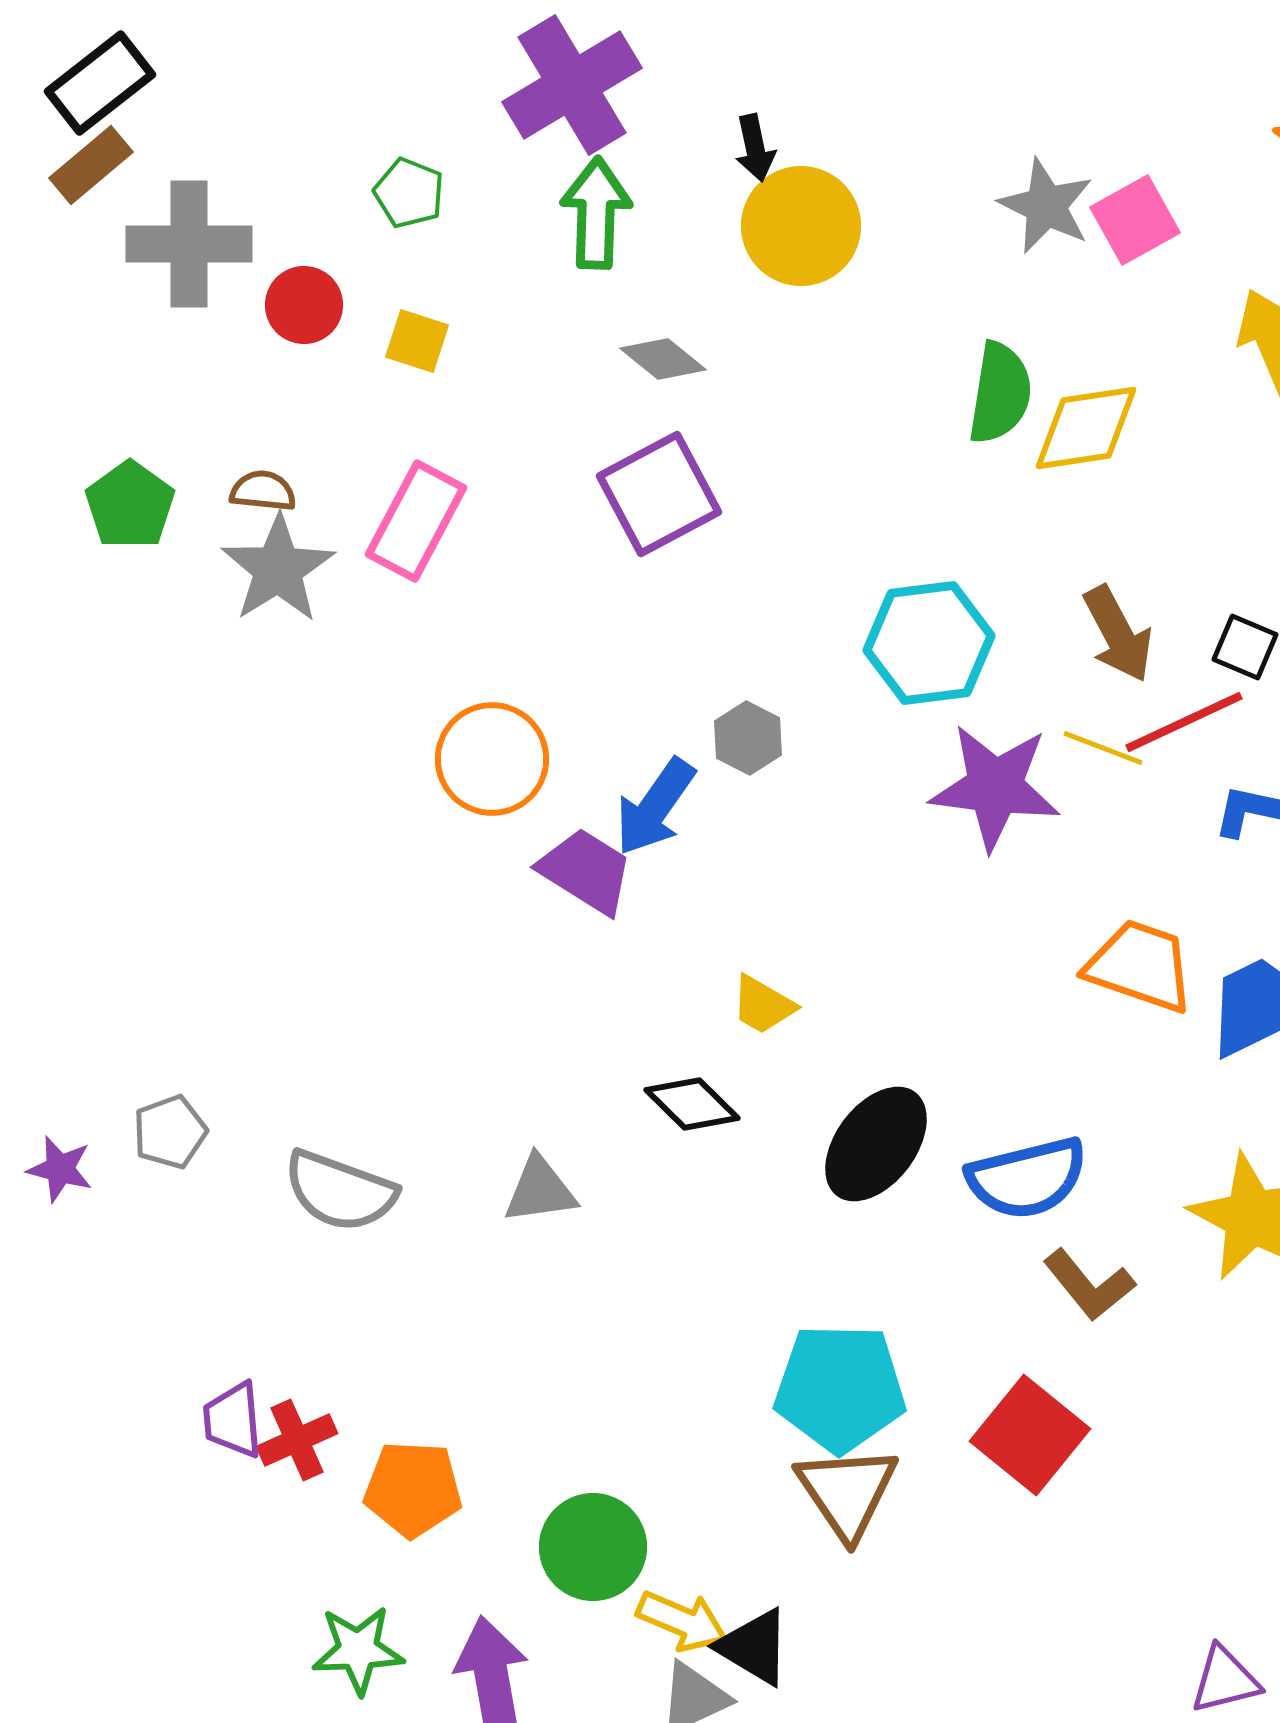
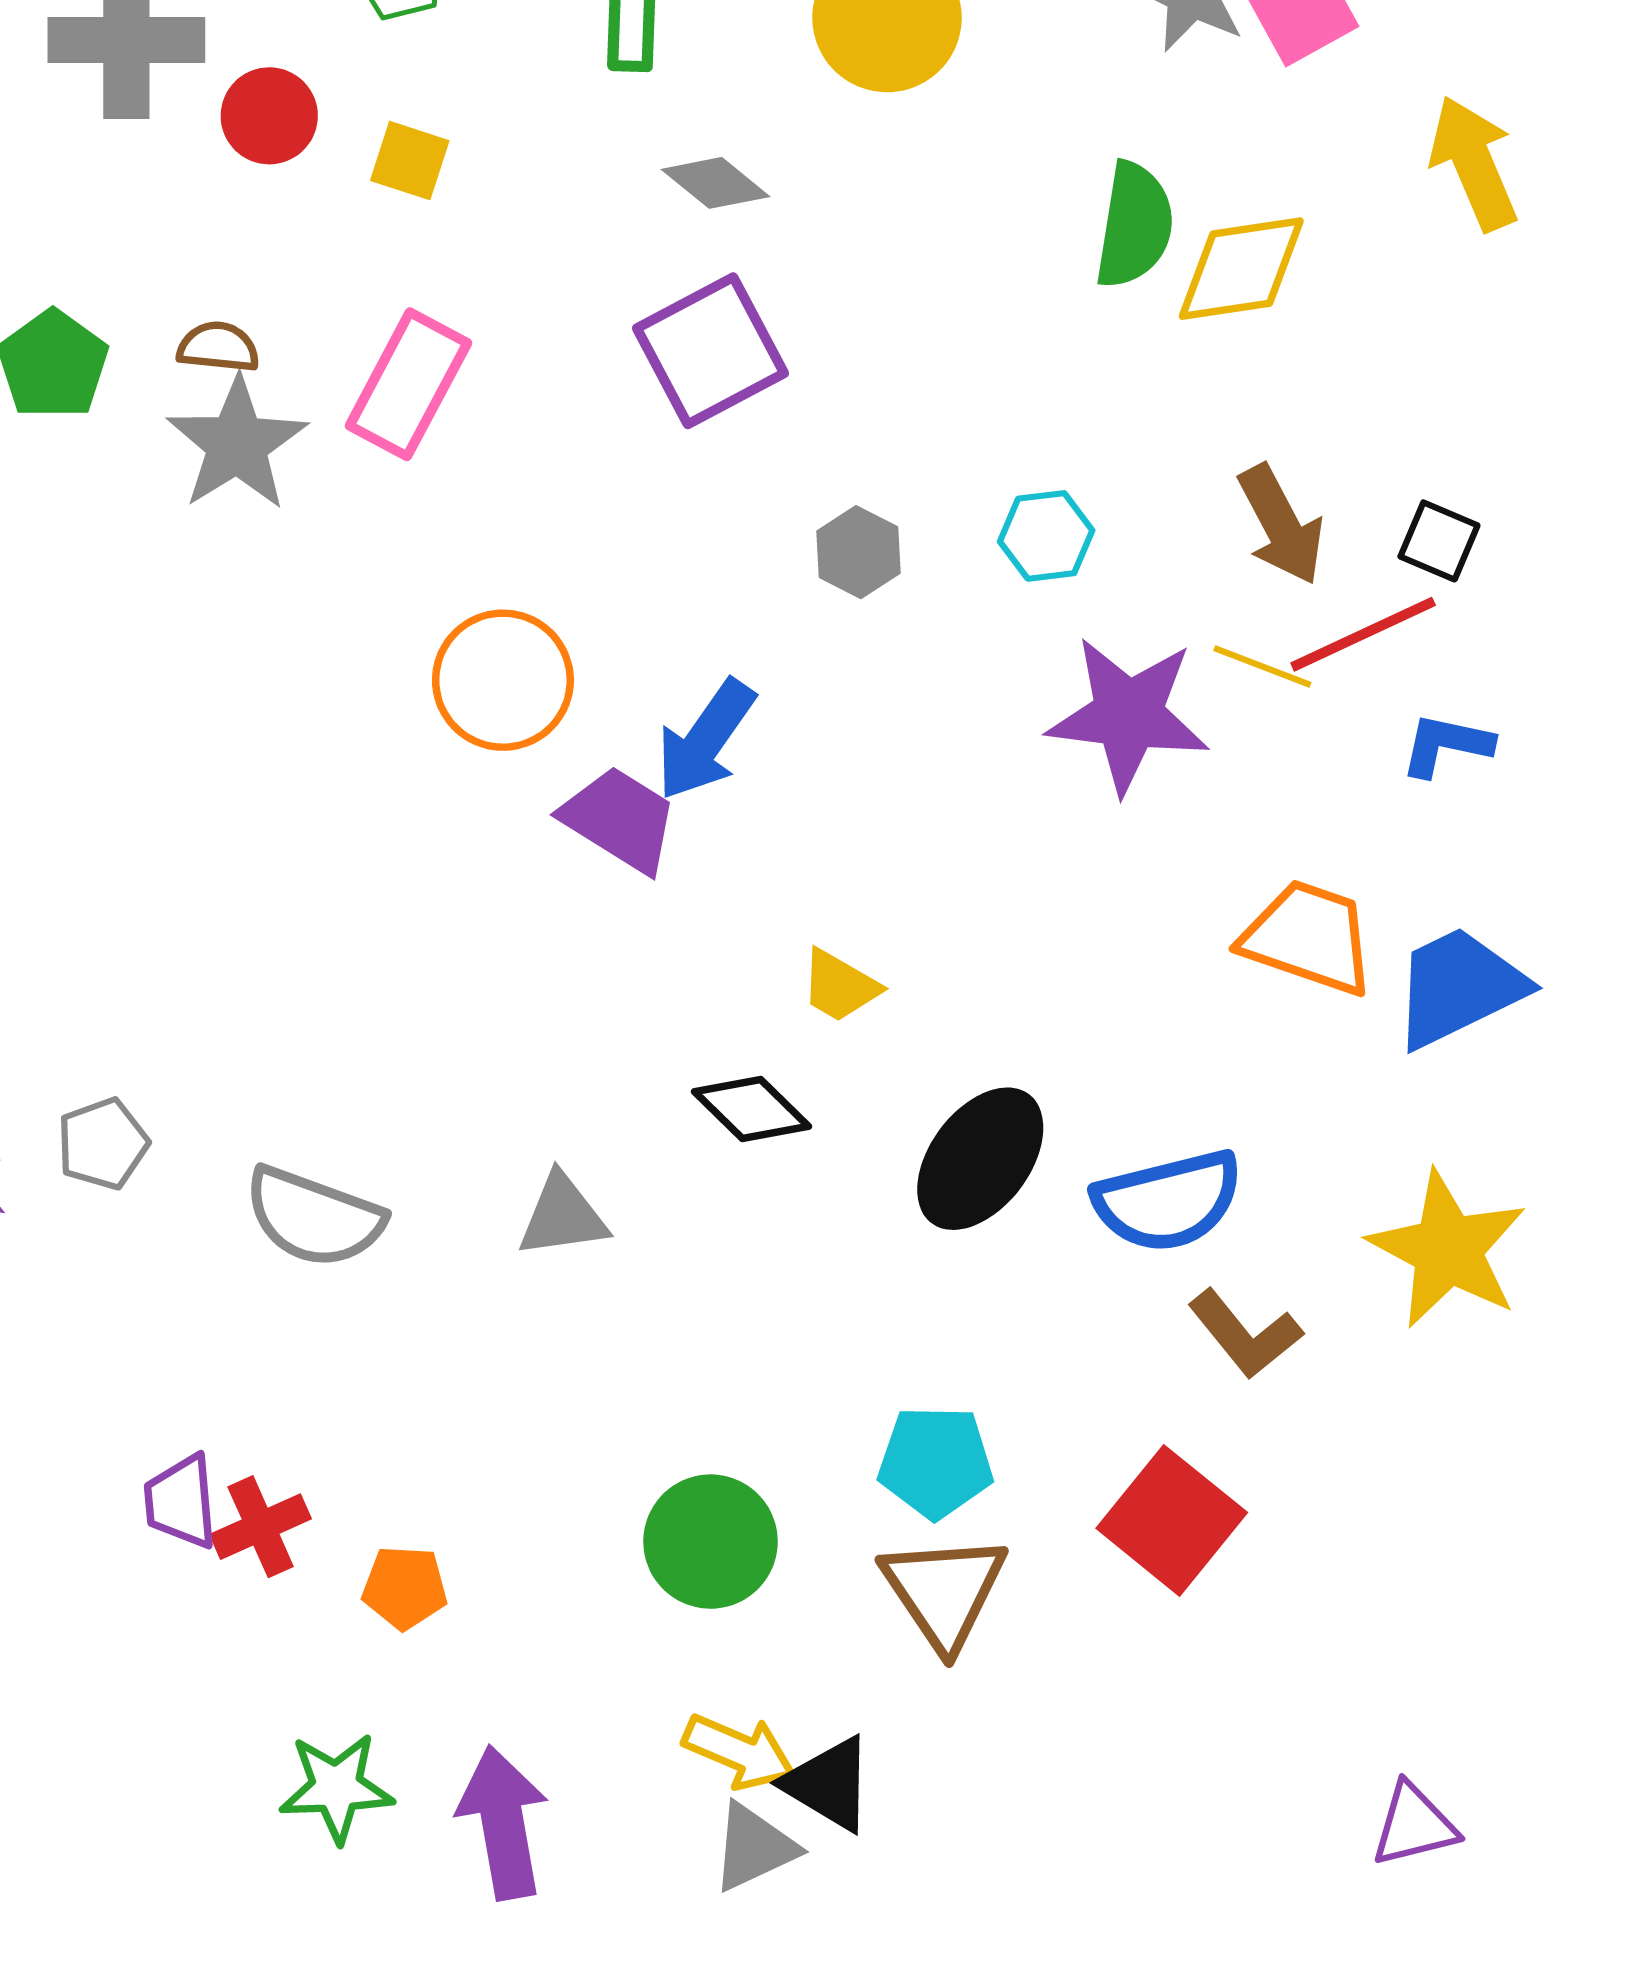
cyan hexagon: (929, 643) -> (1046, 536), size x0.6
gray hexagon: (748, 738) -> (858, 552), moved
cyan pentagon: (840, 1388) -> (935, 1462), size x0.7
orange pentagon: (413, 1489) -> (405, 1588), size x0.7
green circle: (593, 1547) -> (711, 1542), moved

